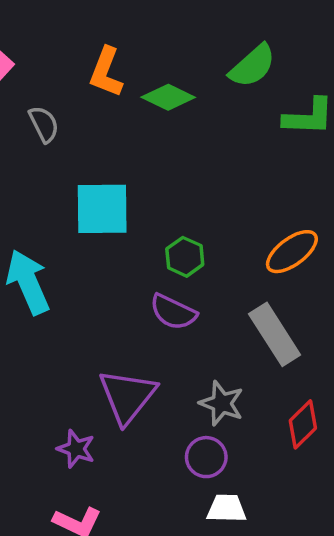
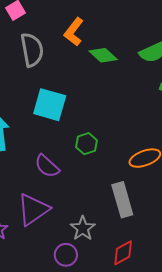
gray semicircle: (44, 124) -> (32, 50), size x1.6
purple semicircle: (173, 312) -> (47, 166), moved

